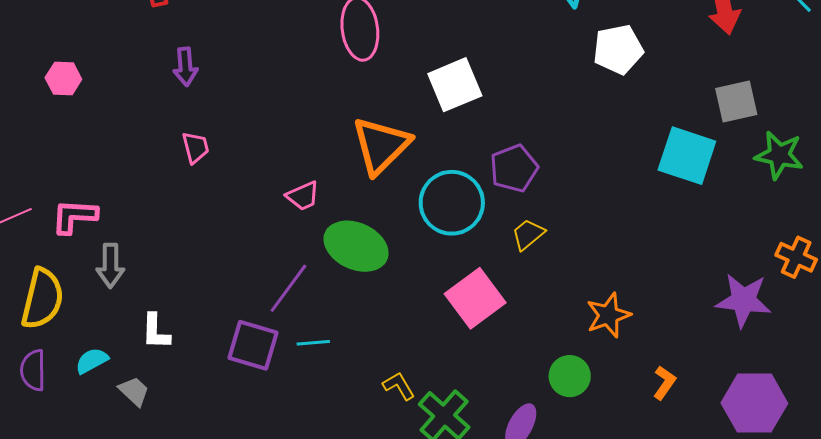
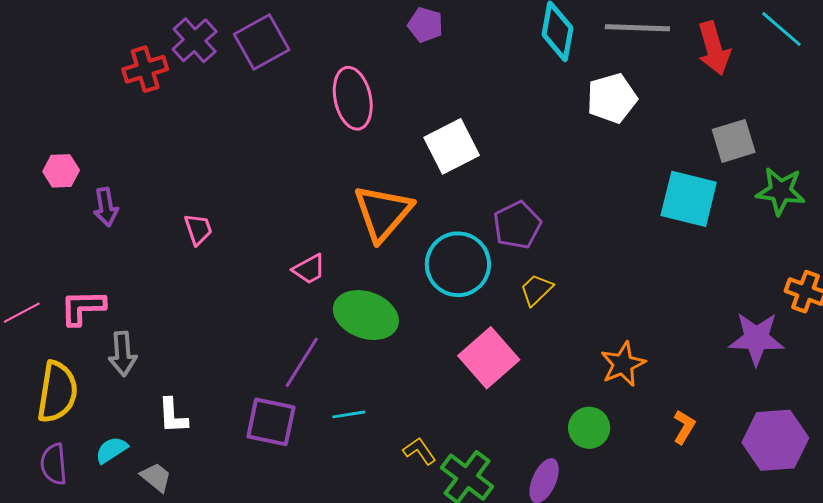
purple arrow: (185, 67) -> (106, 207), moved
cyan line: (313, 343) -> (349, 414), moved

